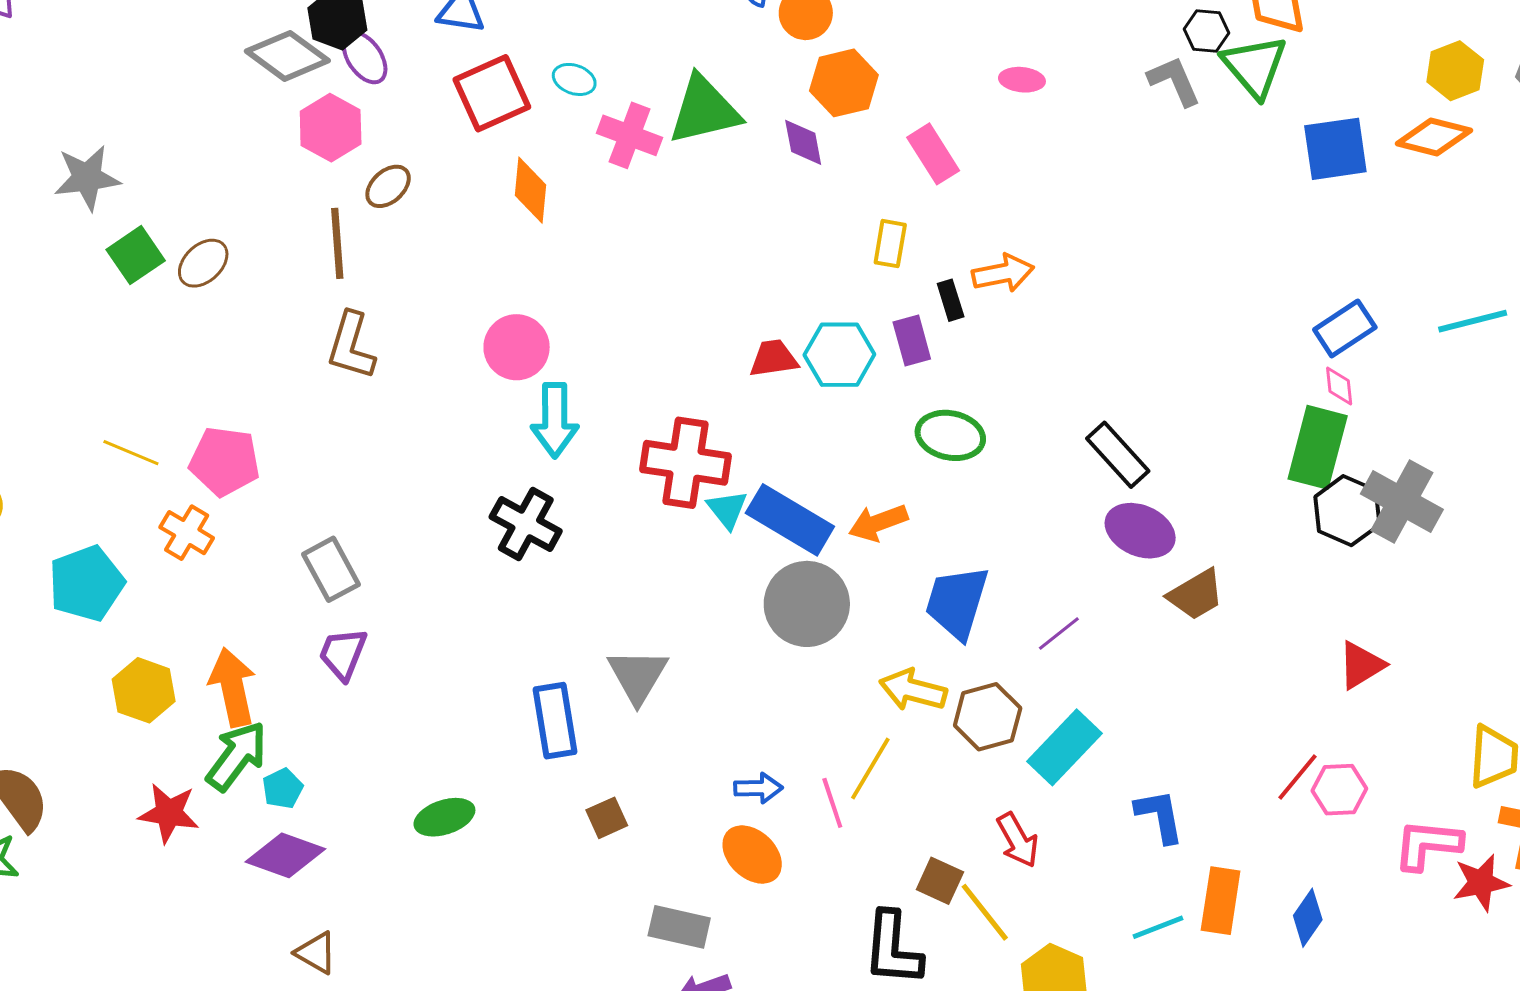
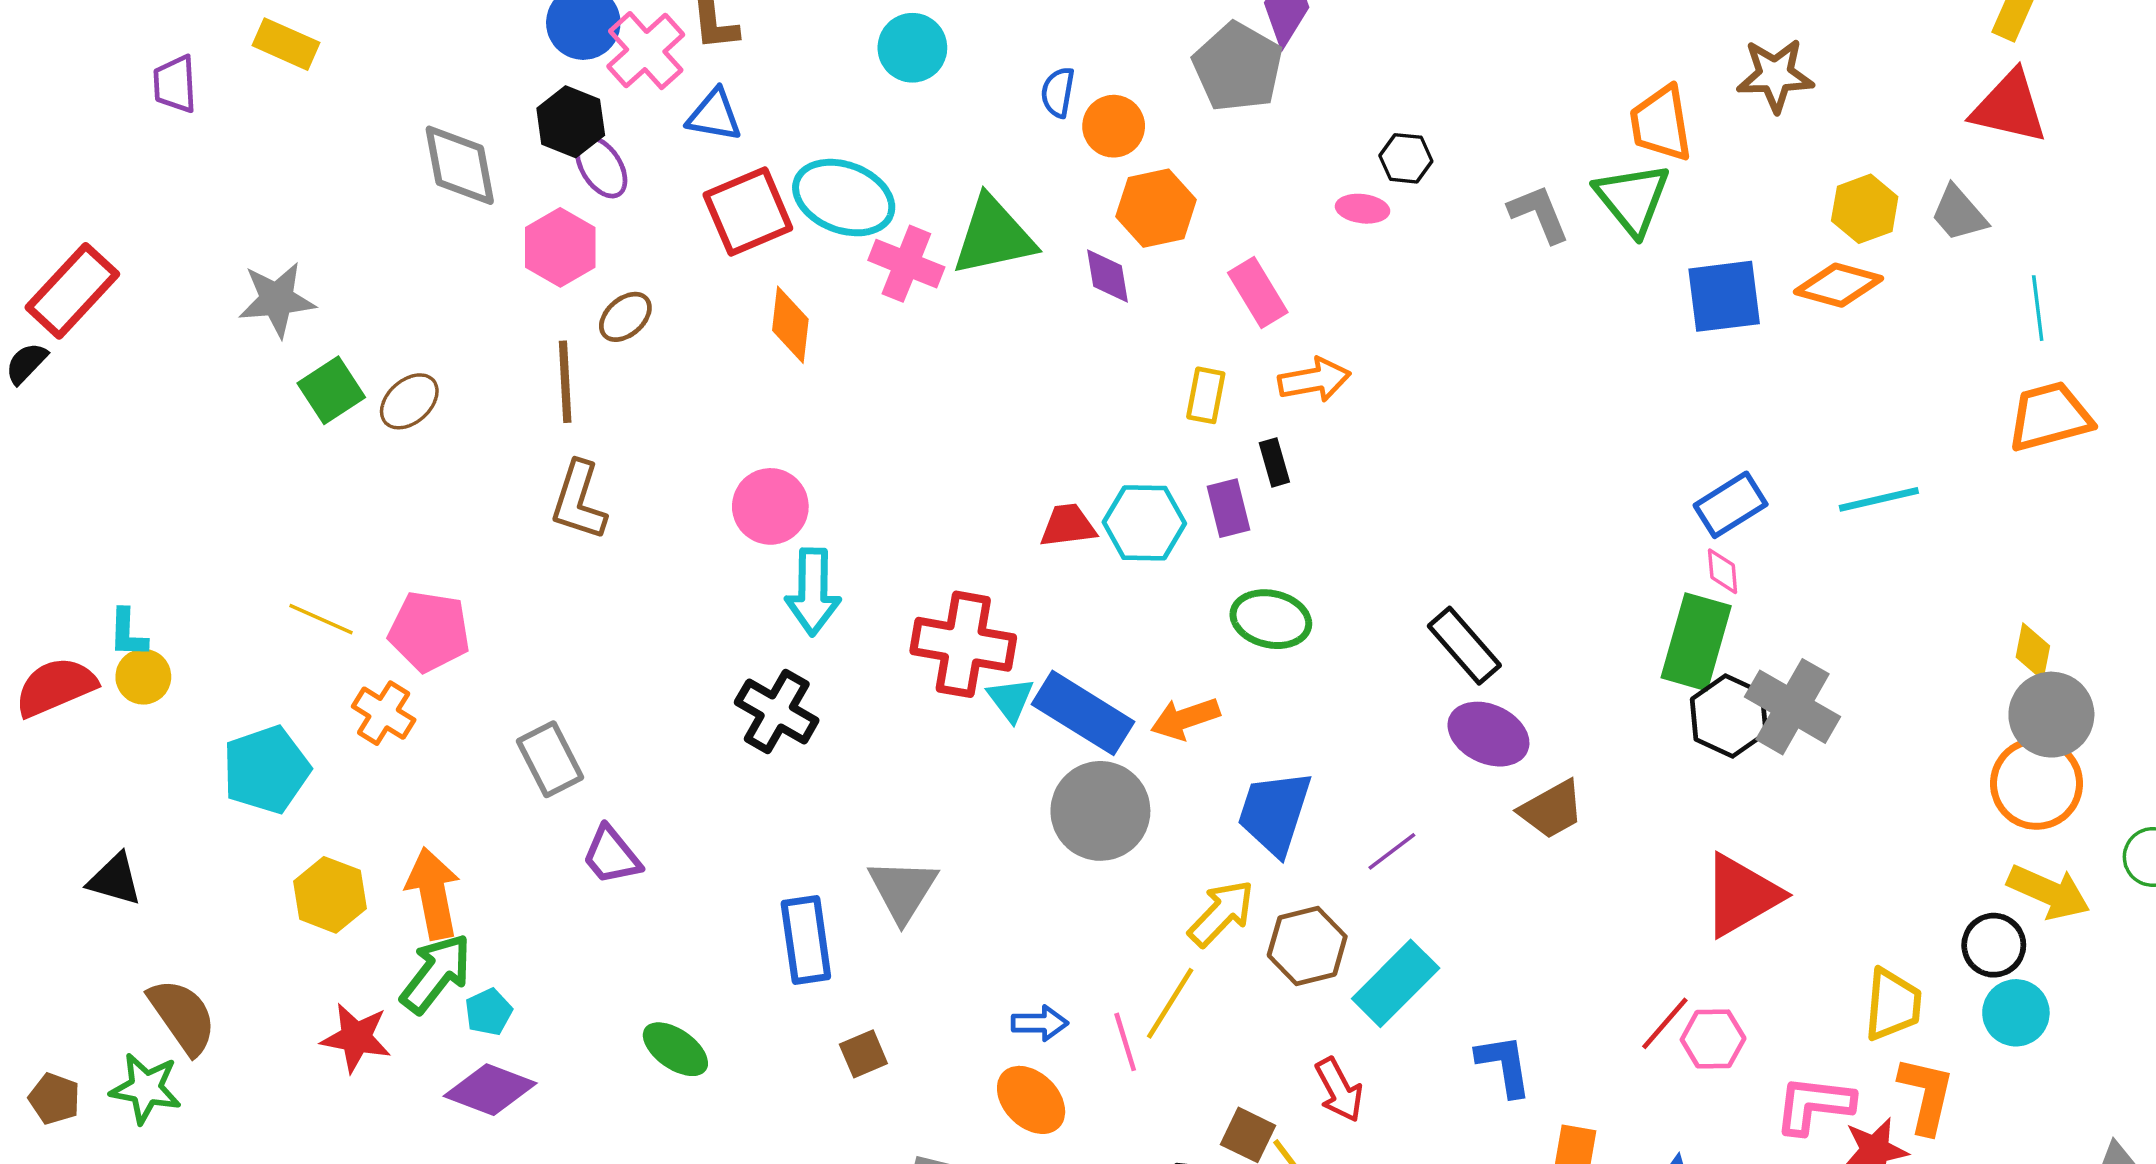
black hexagon: (1206, 31) -> (1406, 158), moved
gray diamond: (287, 56) -> (460, 165), moved, turned 42
cyan ellipse: (574, 79) -> (844, 198), size x2.0
orange arrow: (1003, 273) -> (1314, 380), moved
purple trapezoid: (343, 654) -> (611, 856), moved, turned -62
red triangle: (1361, 665) -> (1741, 895), size x1.5
yellow arrow: (913, 690) -> (1221, 913), turned 118
green ellipse: (444, 817) -> (675, 1049), turned 52

